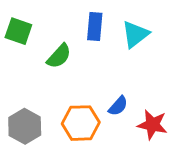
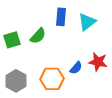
green square: (18, 31) -> (12, 40), moved, turned -36
red star: (152, 125) -> (98, 62), moved

